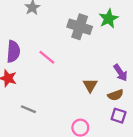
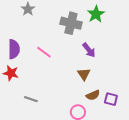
purple arrow: (121, 73) -> (89, 50), moved
brown semicircle: (116, 95) -> (93, 95), moved

